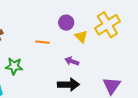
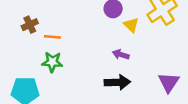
orange line: (42, 42) -> (52, 37), moved

